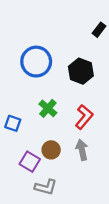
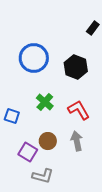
red L-shape: (84, 117) -> (79, 110), turned -70

